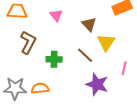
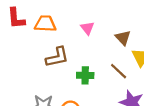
brown L-shape: (28, 42) -> (57, 57), turned 50

